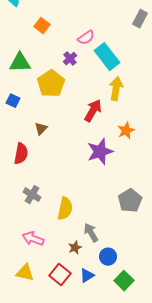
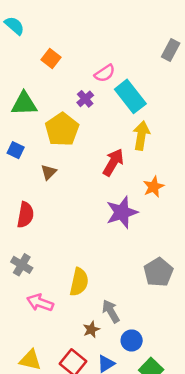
brown triangle: (41, 129) -> (49, 172), moved
gray cross: (32, 195) -> (22, 265), moved
pink arrow: (33, 239) -> (40, 303), moved

